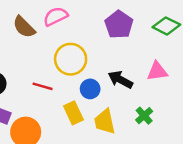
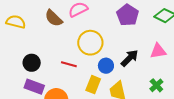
black arrow: (120, 80) -> (130, 58), turned 108
yellow rectangle: (73, 113) -> (93, 85), turned 48
green cross: (144, 116) -> (156, 85), moved

